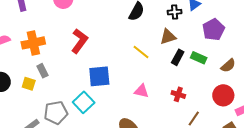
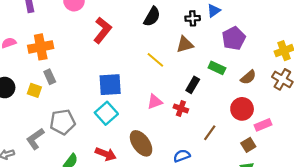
red L-shape: (80, 41) -> (102, 30), moved
black rectangle: (178, 57) -> (193, 85), moved
pink triangle: (141, 91) -> (155, 102), turned -35
red cross: (178, 94) -> (181, 108), moved
cyan square: (84, 102) -> (106, 113), moved

